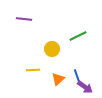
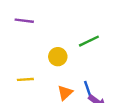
yellow line: (33, 70) -> (25, 79), moved

